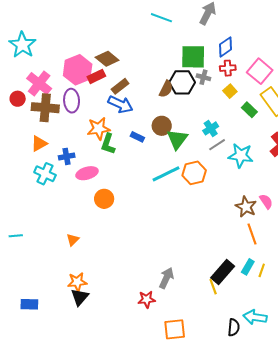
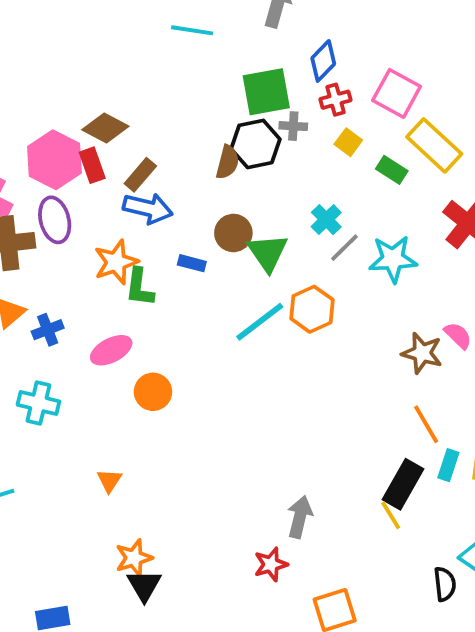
red rectangle: (96, 76) -> (92, 165), turned -72
blue cross: (67, 156) -> (48, 330), moved
cyan cross: (45, 174) -> (38, 403), moved
orange line: (252, 234) -> (426, 424), moved

